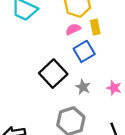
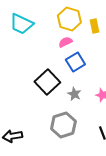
yellow rectangle: (95, 27) -> (94, 26), moved

